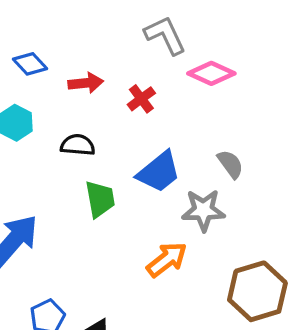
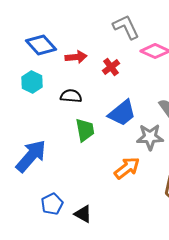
blue diamond: (30, 64) -> (41, 45), size x1.4

